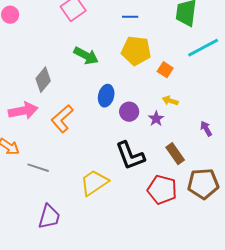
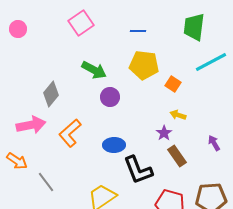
blue ellipse: (106, 96) -> (114, 145), moved, turned 75
purple circle: (129, 112) -> (110, 97), moved
brown rectangle: (175, 154) -> (177, 156), moved
gray line: (38, 168) -> (46, 182), turned 35

